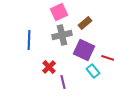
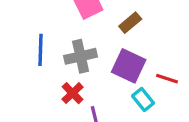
gray cross: (62, 35) -> (81, 56), moved

